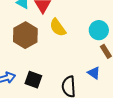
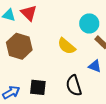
yellow semicircle: (58, 27) -> (67, 46), moved

